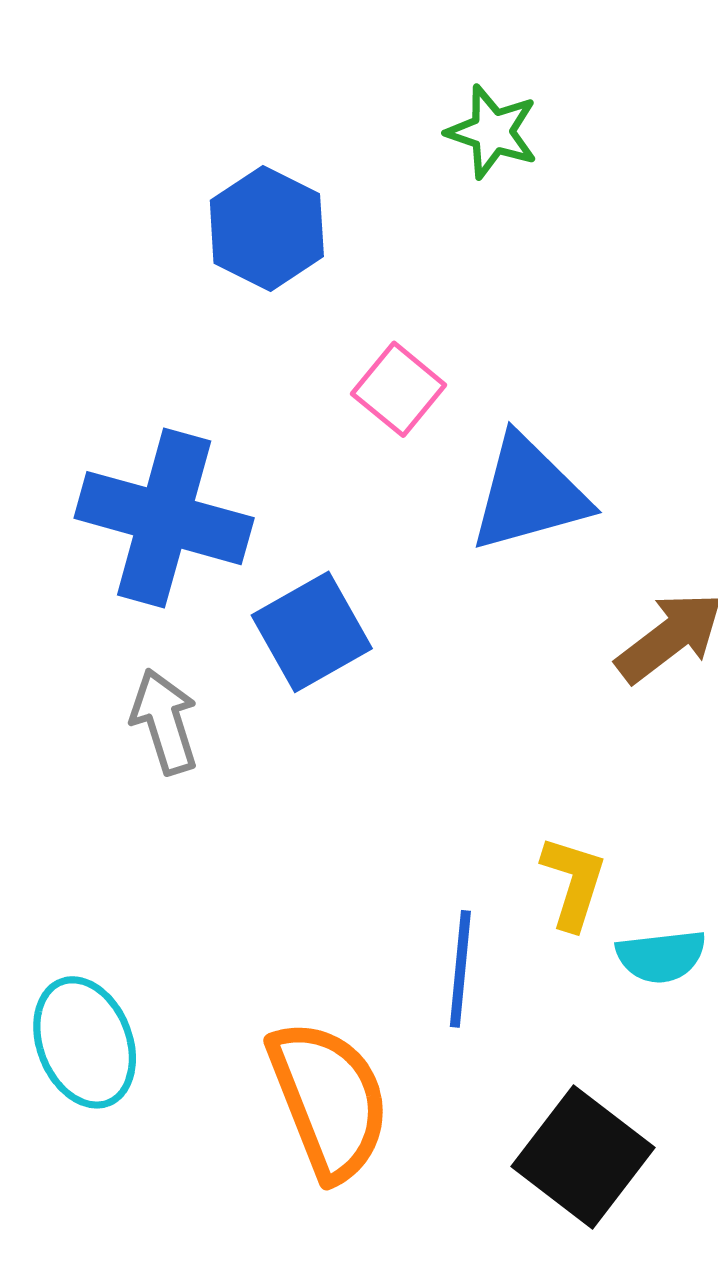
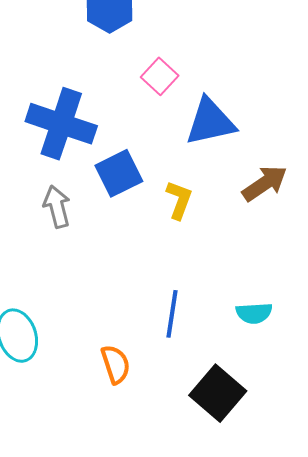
yellow L-shape: (573, 883) -> (179, 200), moved
orange semicircle: (329, 1100) -> (116, 364), size x0.6

